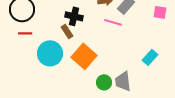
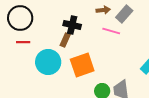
brown rectangle: (67, 31) -> (65, 40), turned 56
orange square: (84, 56) -> (82, 65), turned 30

